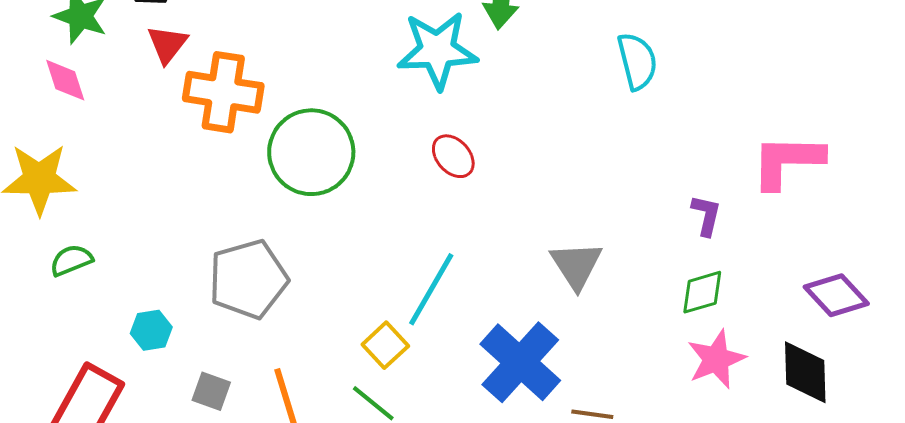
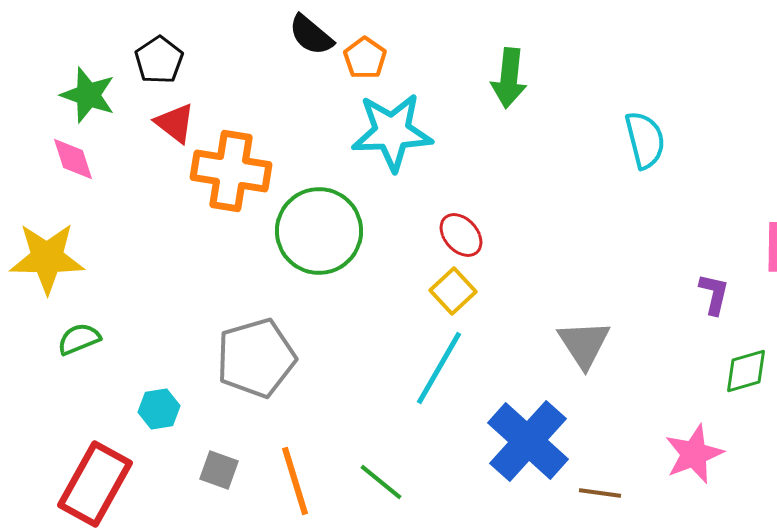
red triangle: (167, 44) -> (175, 123), turned -30
cyan star: (437, 50) -> (392, 132), moved
green diamond: (702, 292) -> (746, 371), moved
yellow square: (385, 345) -> (453, 291), moved
pink star: (716, 359) -> (694, 454), moved

